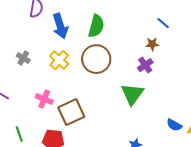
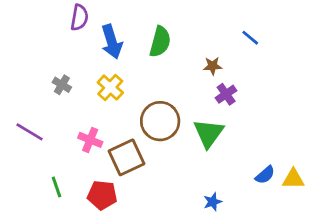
brown star: (152, 44) -> (213, 66), moved
brown circle: (96, 59) -> (160, 121), moved
blue semicircle: (174, 125) -> (265, 175), turned -70

